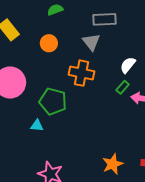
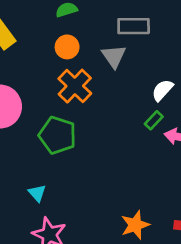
orange circle: (49, 43) -> (67, 47), moved
orange cross: (81, 73) -> (75, 86), moved, turned 30
cyan triangle: (37, 126) -> (37, 193), moved, turned 40

